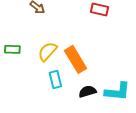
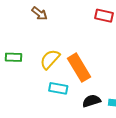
cyan rectangle: (55, 79) -> (58, 88), turned -66

